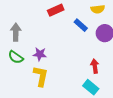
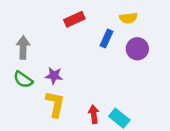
blue rectangle: (81, 25) -> (107, 39), turned 72
red arrow: (95, 66) -> (94, 114), moved

